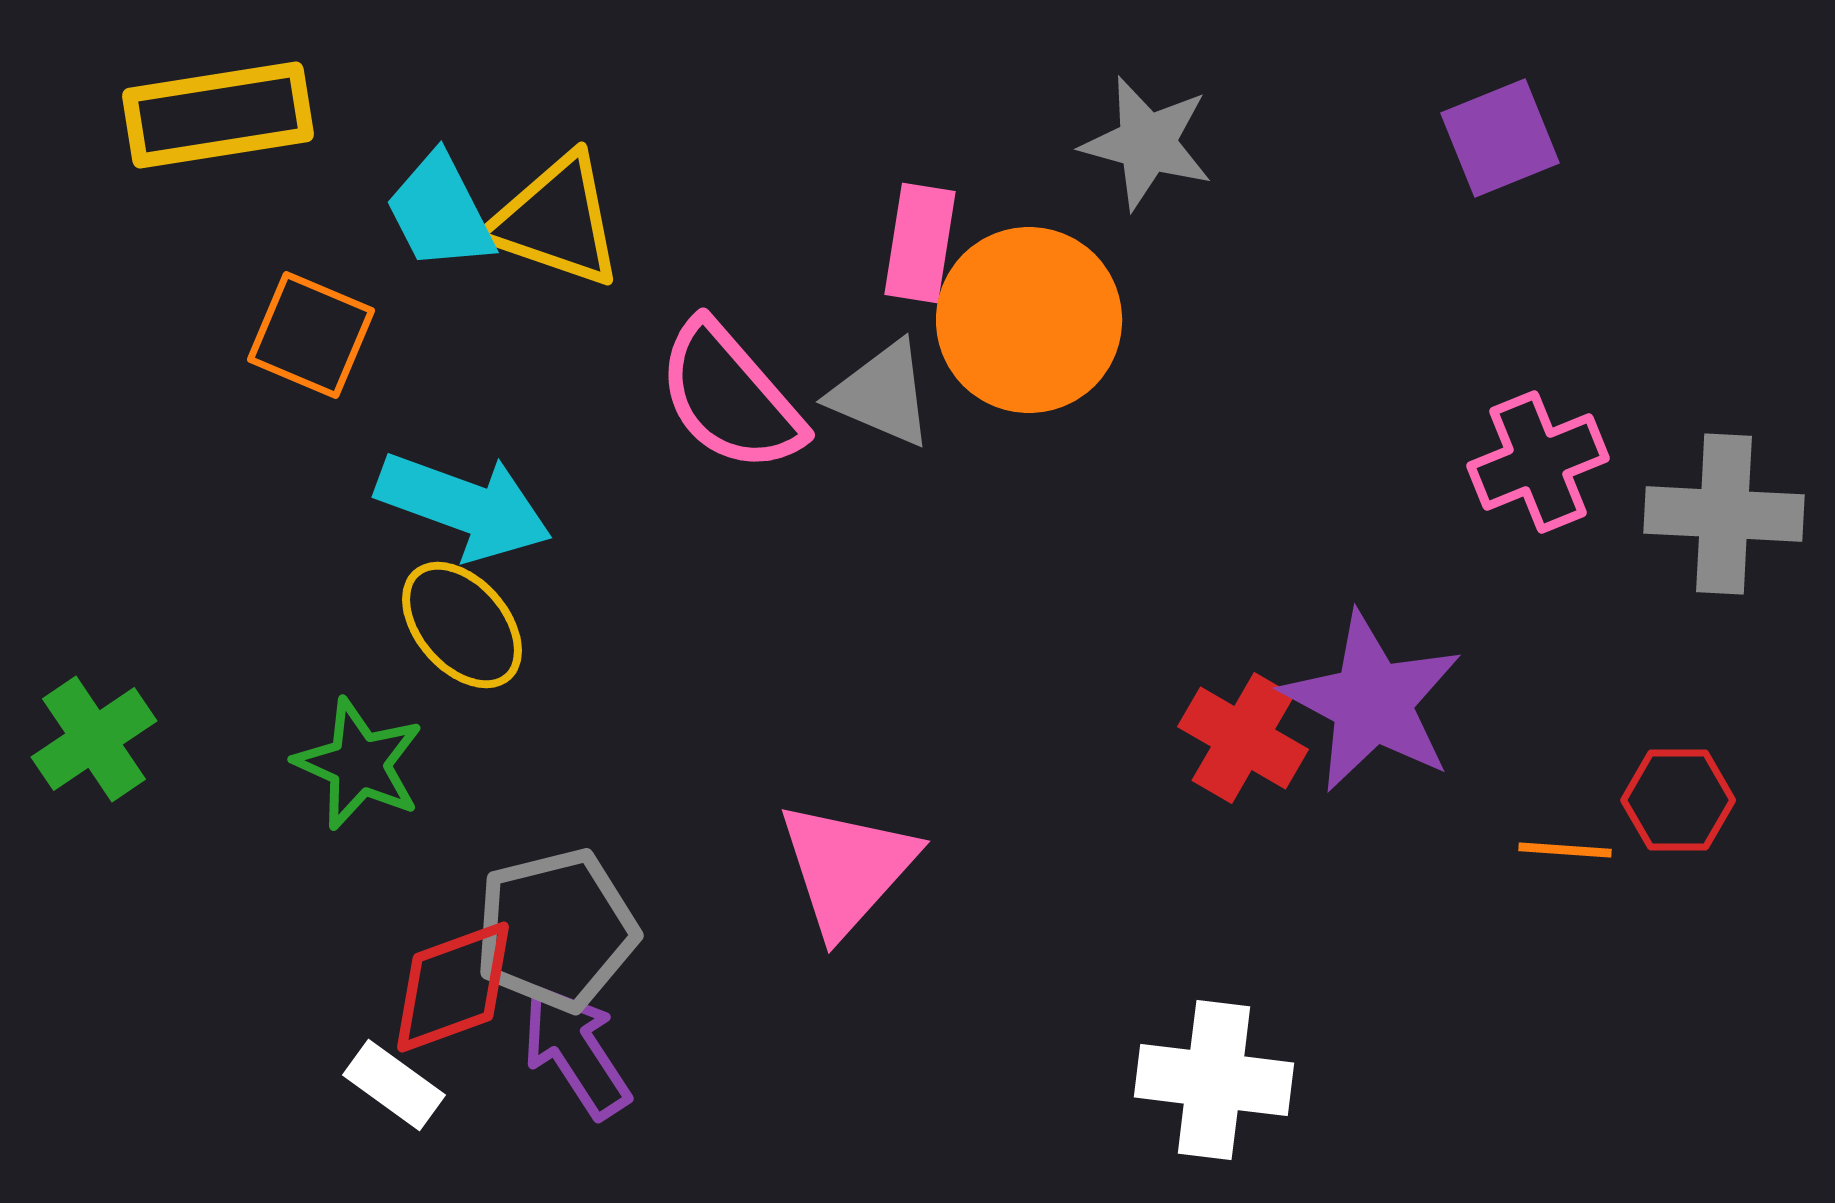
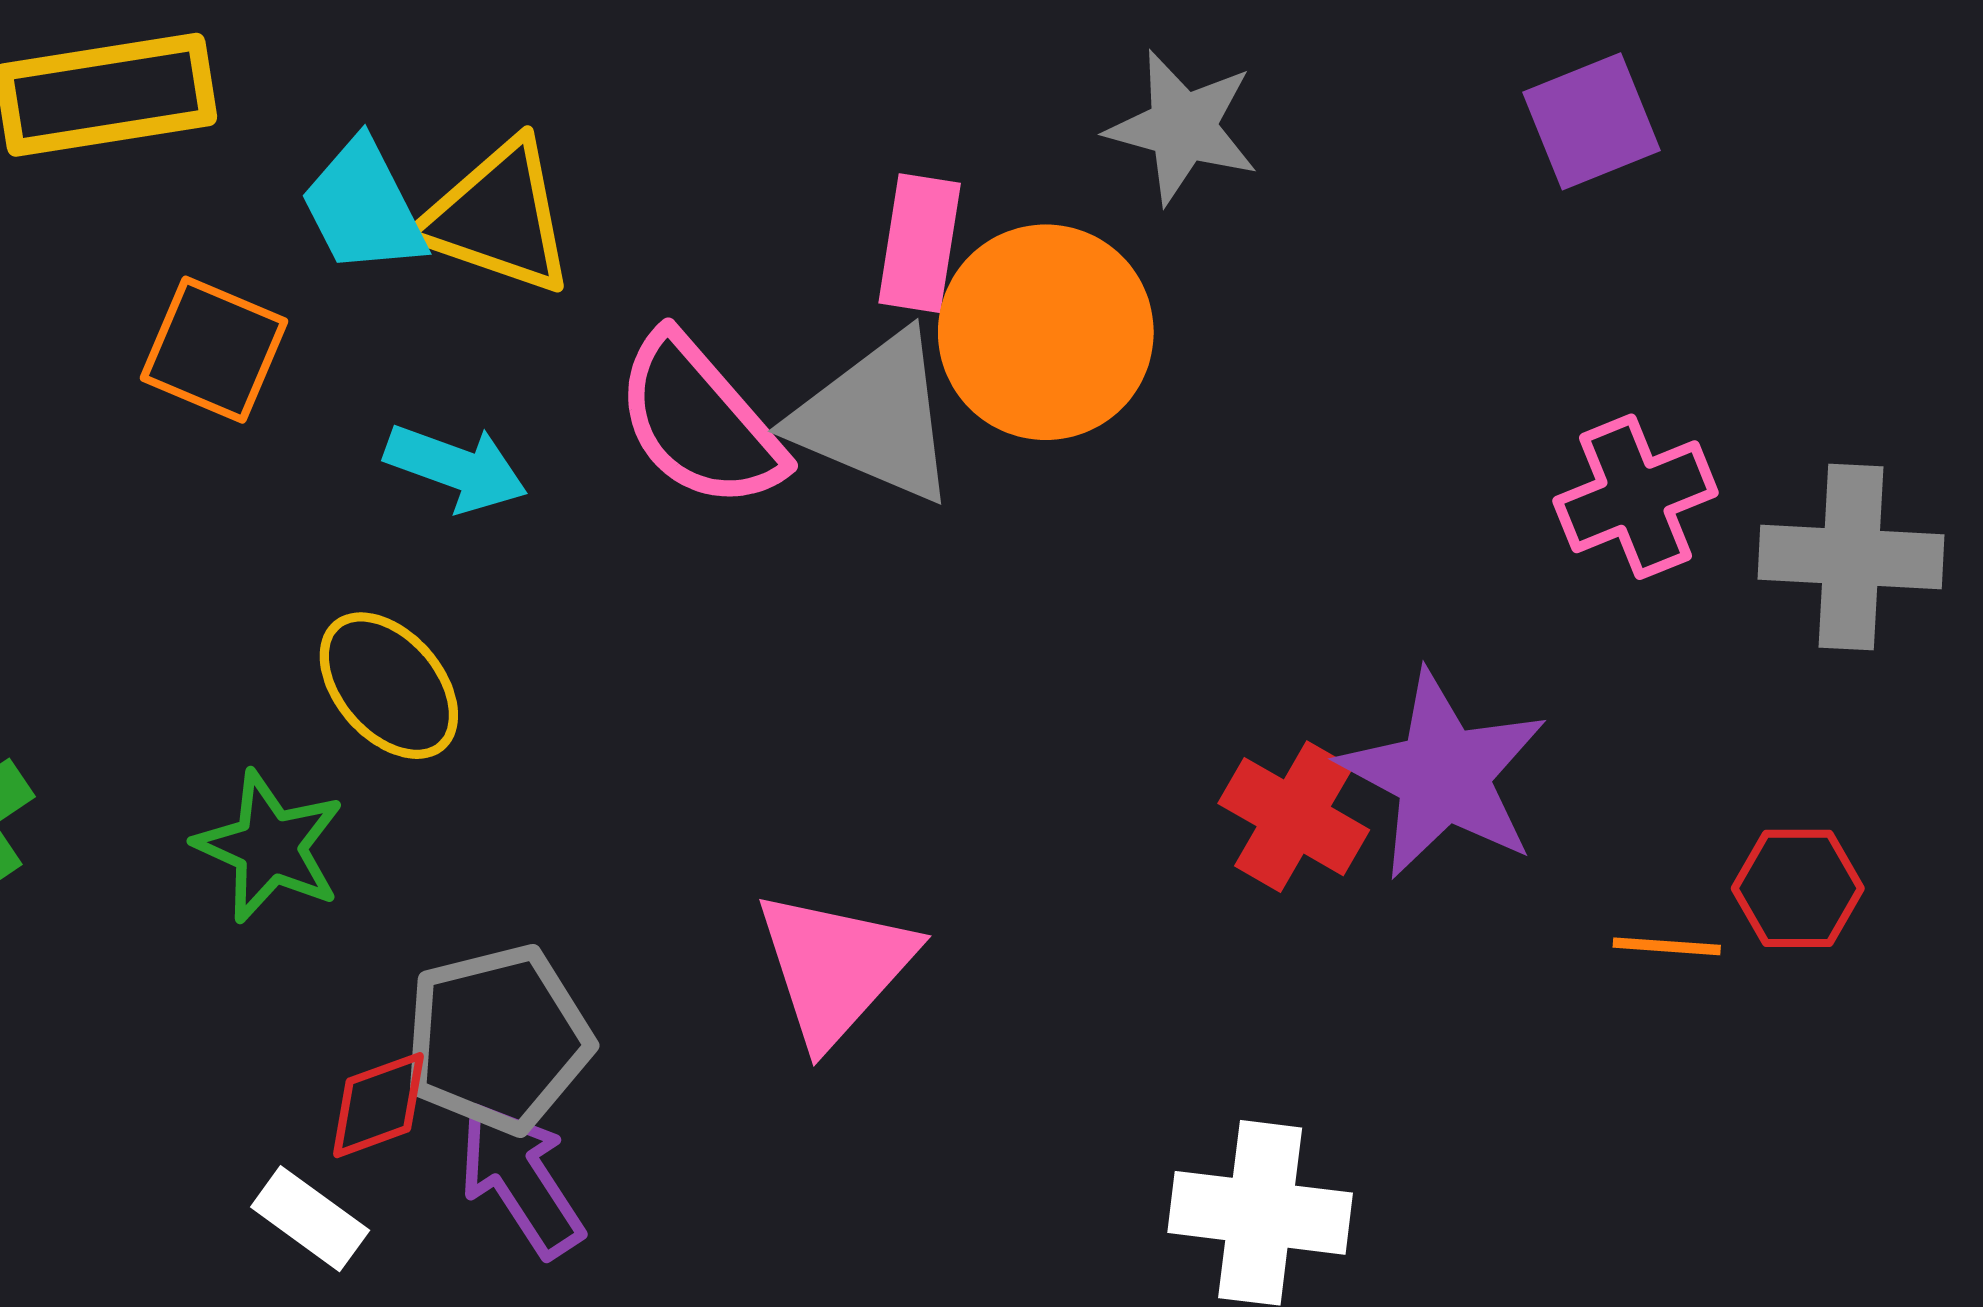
gray triangle: (882, 394) -> (875, 418), size x1.4
cyan arrow: (464, 506) -> (456, 468), moved, size x0.7
red diamond: (453, 987) -> (378, 1105), size x0.7

